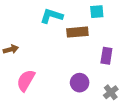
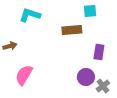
cyan L-shape: (52, 16) -> (30, 15), moved
purple circle: (80, 83) -> (86, 77), moved

